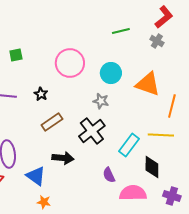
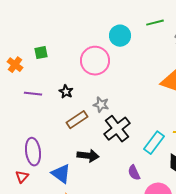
green line: (121, 31) -> (155, 23), moved
cyan circle: (111, 73) -> (120, 36), moved
gray star: (101, 101) -> (101, 105), moved

